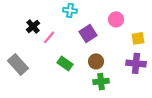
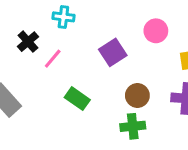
cyan cross: (70, 10) -> (63, 17), moved
brown circle: (96, 61) -> (137, 96), moved

